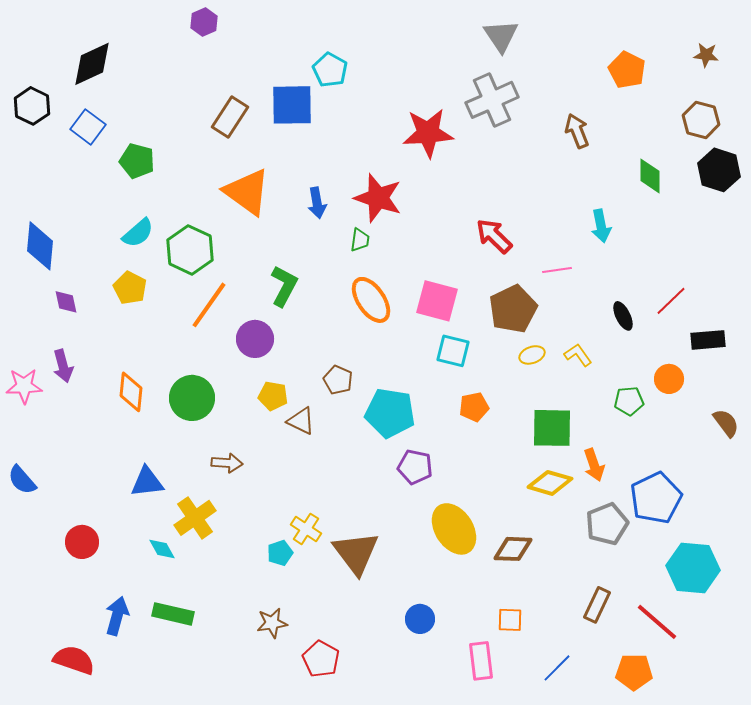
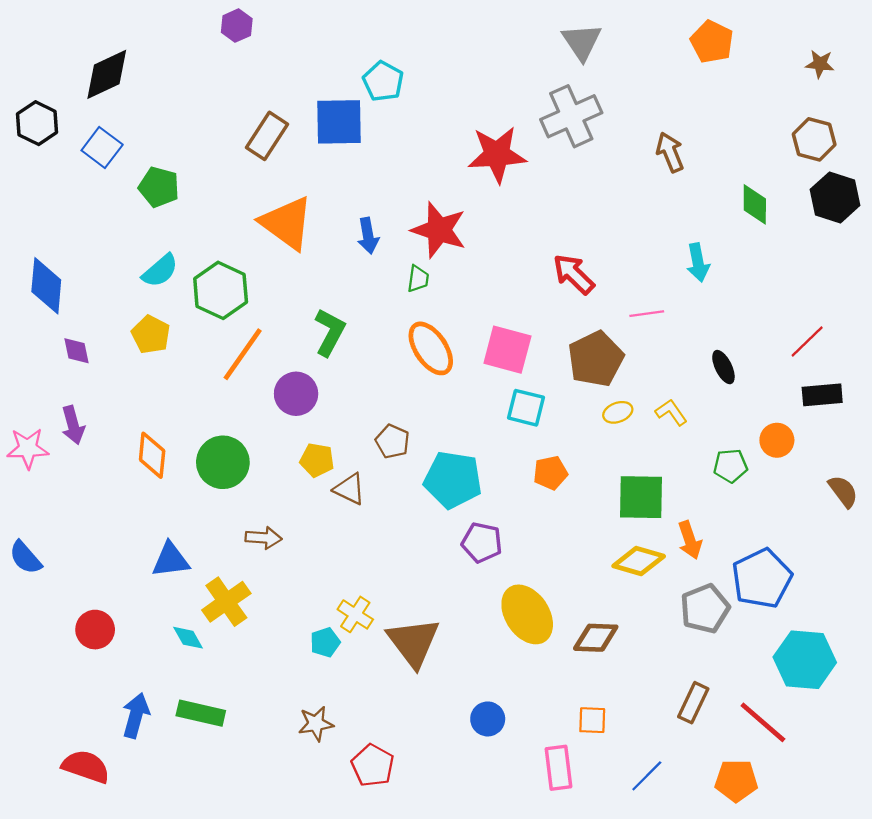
orange pentagon: (627, 70) -> (712, 42), moved
red line: (671, 301) -> (807, 341), moved

